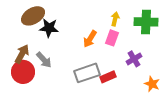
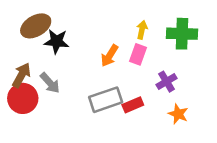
orange star: (152, 84) -> (178, 114), moved

